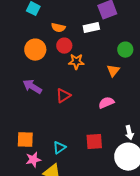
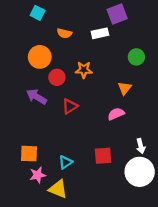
red circle: (64, 46) -> (57, 77), moved
orange triangle: (113, 71) -> (125, 88), moved

